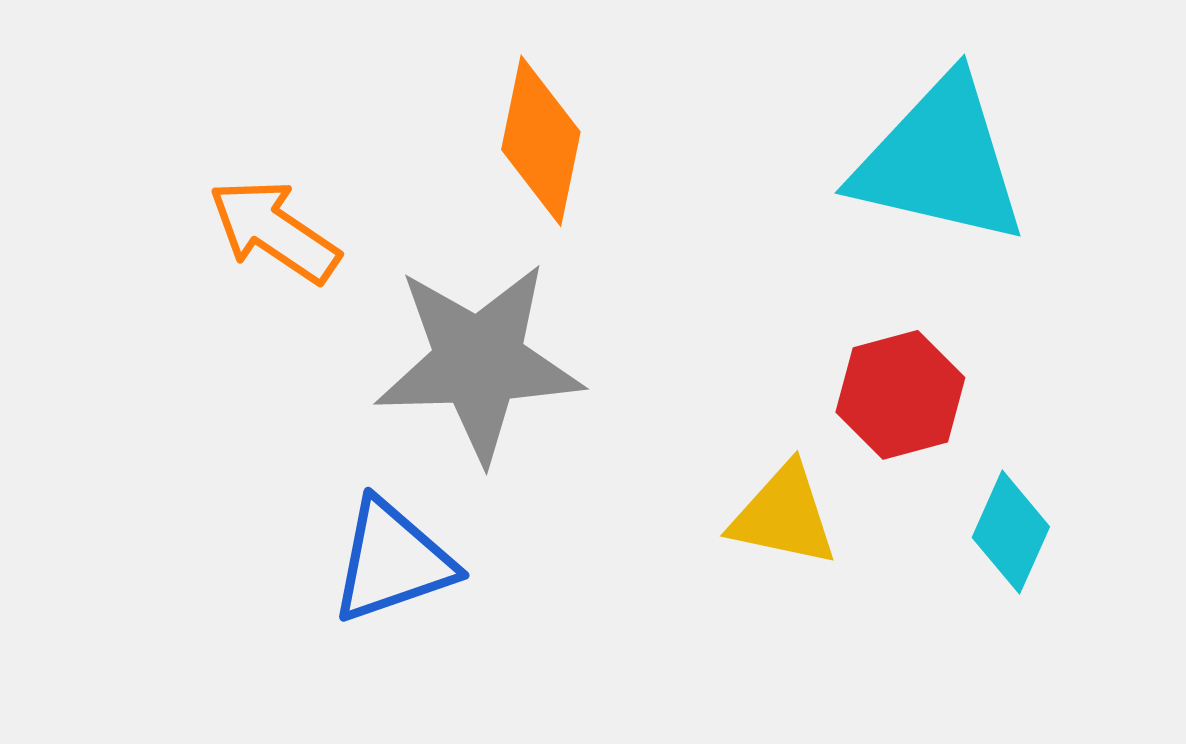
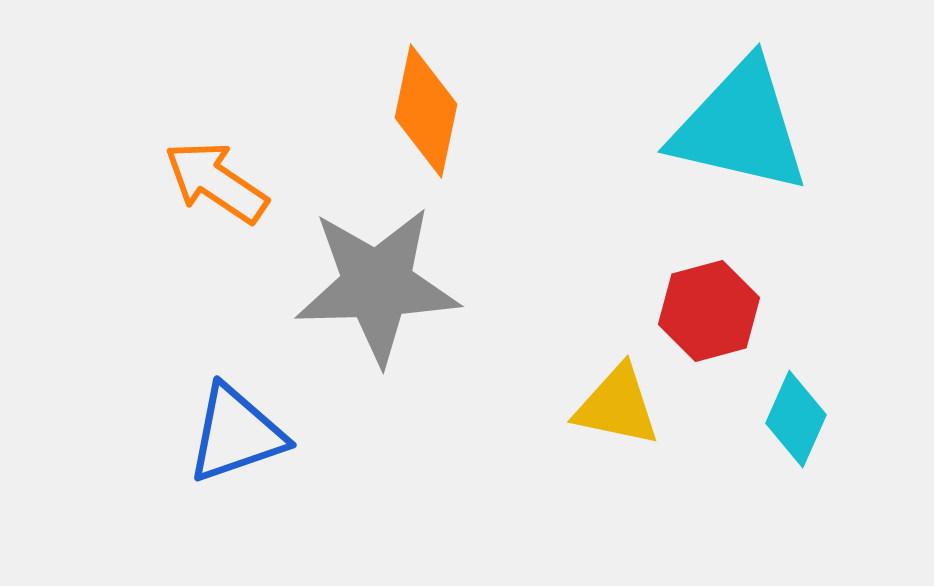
blue triangle: (392, 561) -> (236, 434), moved

